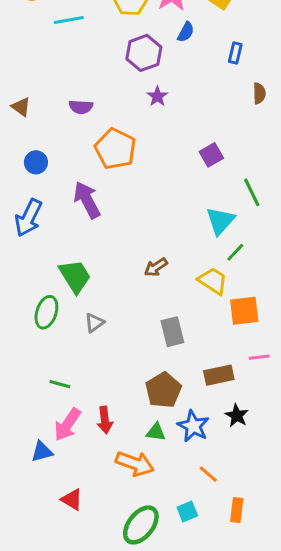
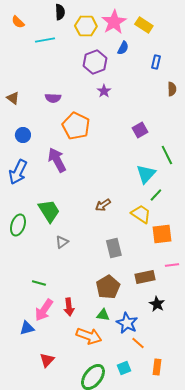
green ellipse: (46, 312) -> (18, 225), moved
blue star: (193, 426) -> (127, 323), moved
red triangle: (72, 500) -> (47, 360), turned 42

